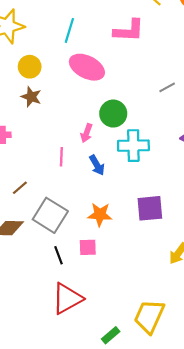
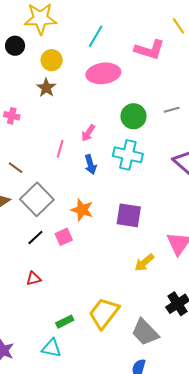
pink ellipse: (87, 67) -> (103, 73), turned -48
green circle: (113, 114) -> (133, 116), moved
brown line: (20, 188) -> (16, 168), turned 63
pink square: (88, 247) -> (64, 237), turned -36
black line: (59, 255) -> (35, 237), turned 54
red triangle: (67, 299) -> (34, 279), size x0.5

